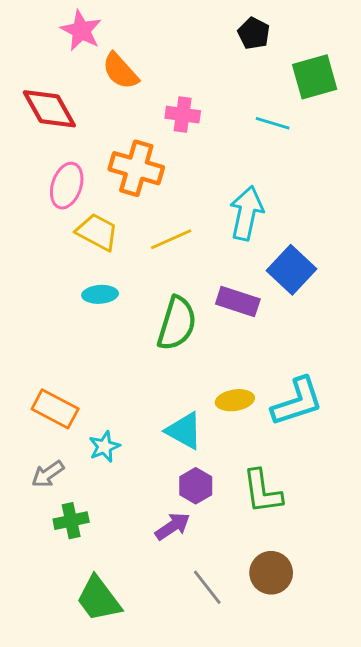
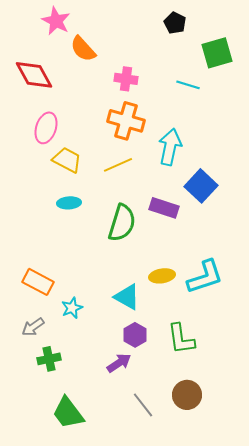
orange cross: (136, 168) -> (126, 121), moved

